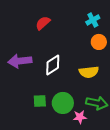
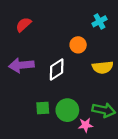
red semicircle: (43, 23) -> (24, 25), moved
orange circle: (99, 42) -> (78, 45), moved
yellow semicircle: (89, 72) -> (103, 67), moved

